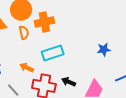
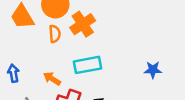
orange cross: (44, 22) -> (83, 24), turned -30

